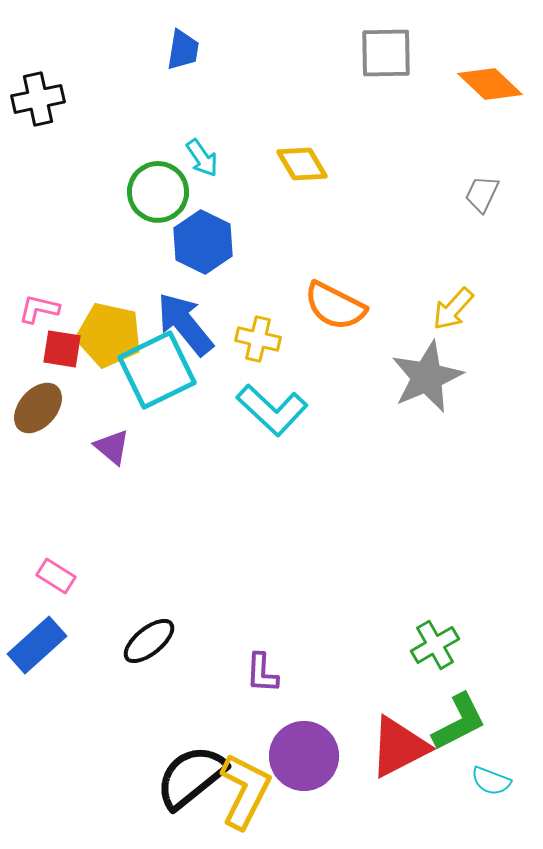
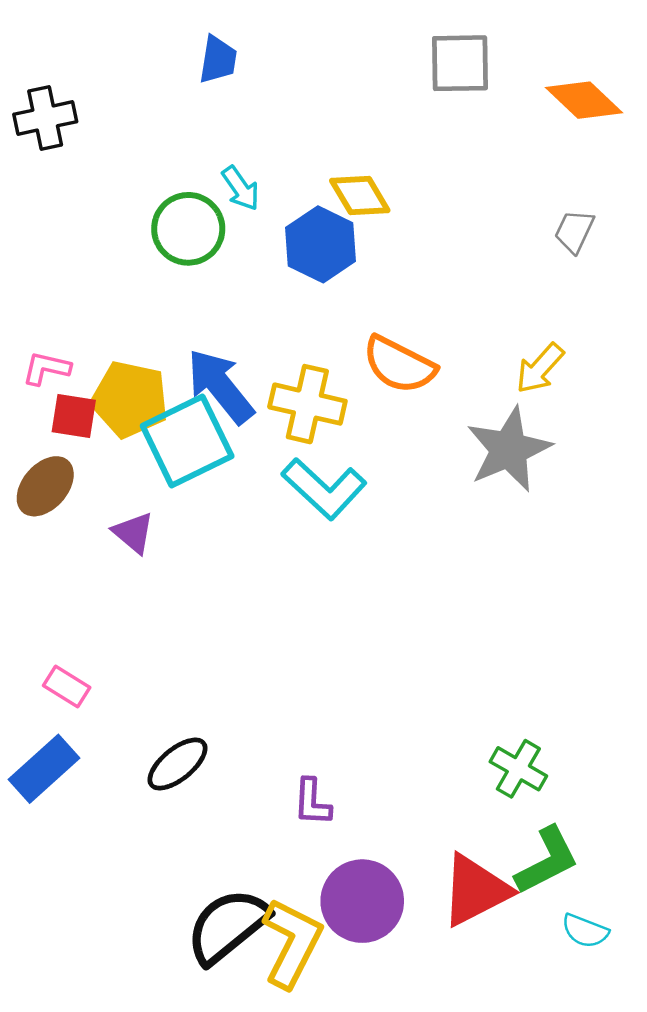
blue hexagon: (203, 242) -> (321, 244), moved
yellow cross: (258, 339) -> (307, 404), size x1.4
green cross: (435, 645) -> (518, 769), turned -30

